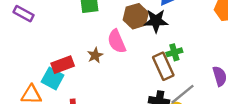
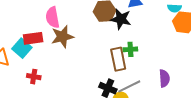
pink semicircle: (117, 41) -> (53, 17), moved
brown star: (95, 55) -> (62, 37), size x1.6

